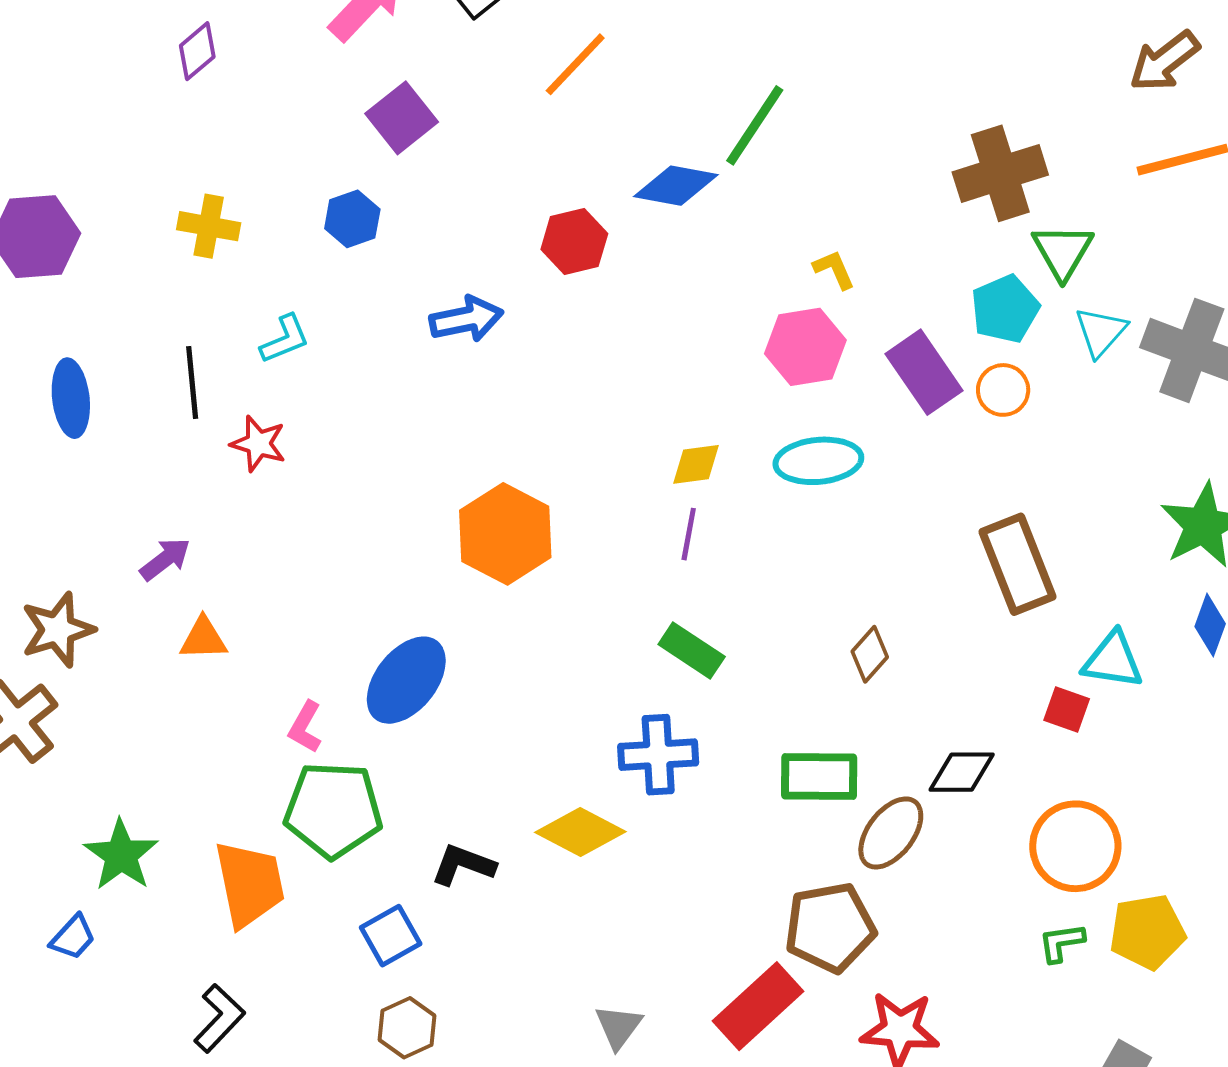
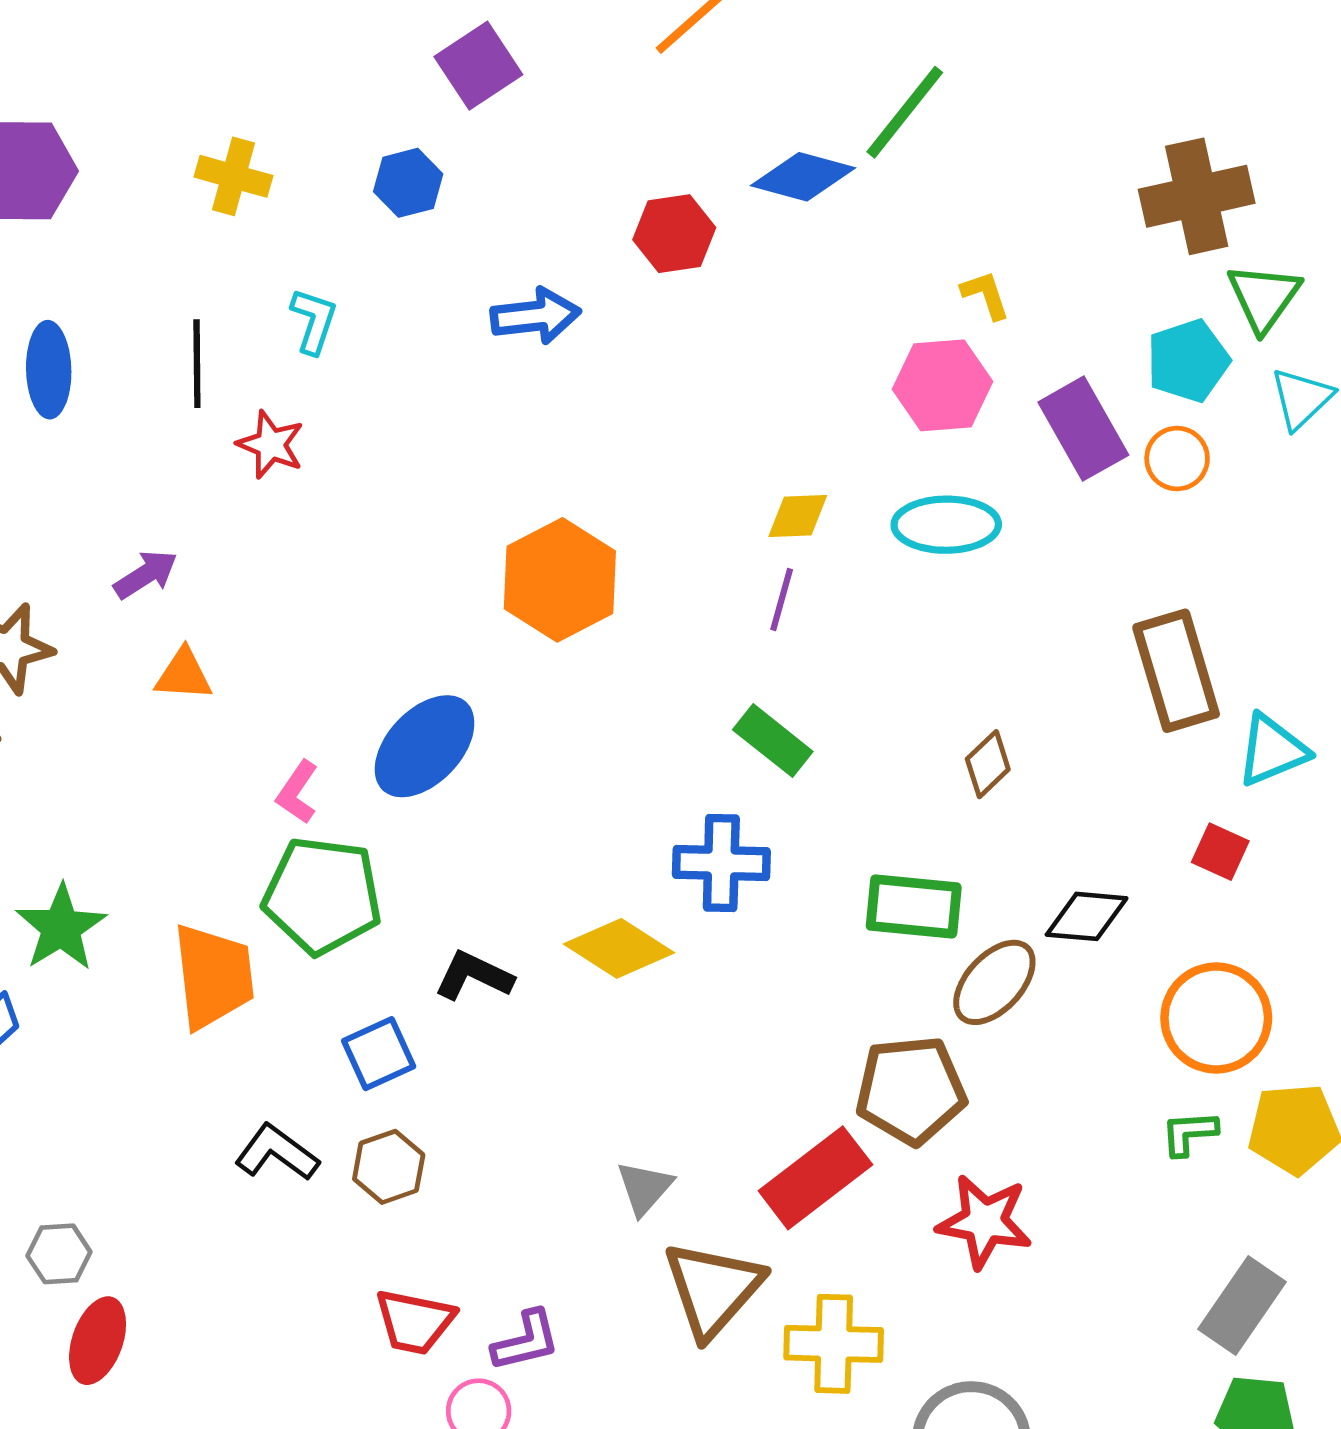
cyan L-shape: (285, 339) -> (314, 321), turned -54
cyan triangle: (1113, 660) -> (1272, 750), moved, turned -36
black L-shape: (219, 1018) -> (277, 1153), moved, turned -102

